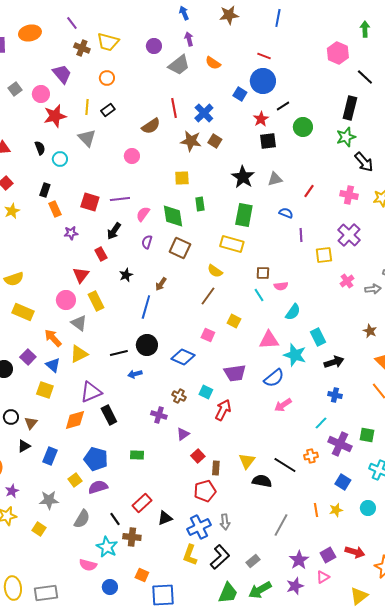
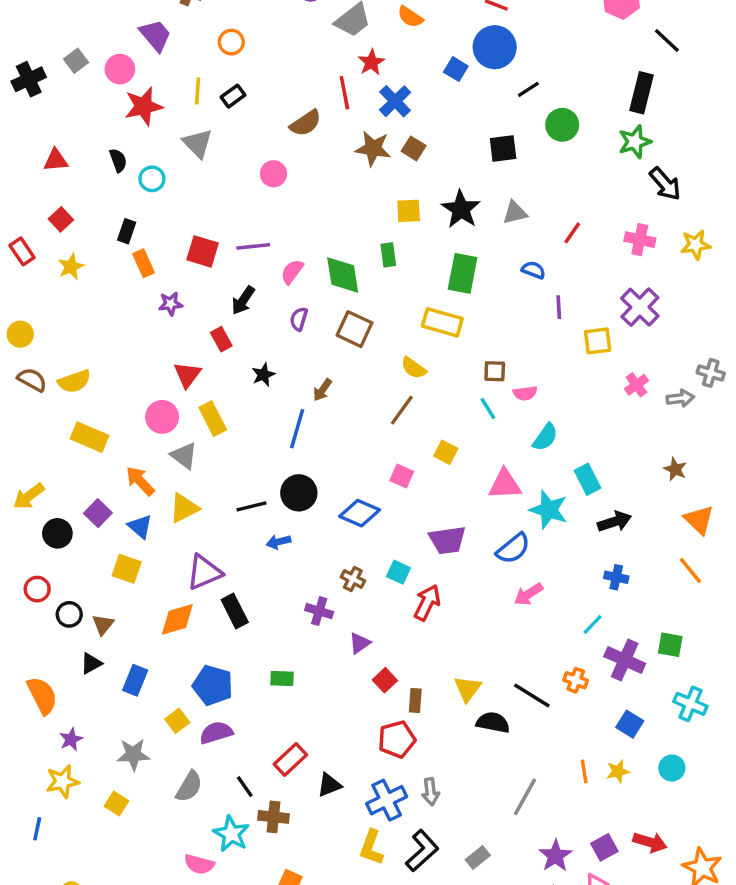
red star: (261, 119) -> (371, 62), moved
yellow square: (182, 178) -> (409, 211), moved
orange cross: (311, 456) -> (576, 680), turned 32

